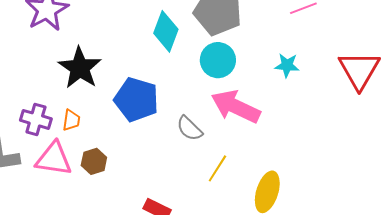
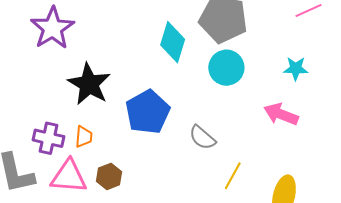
blue pentagon: (136, 99) -> (148, 112), turned 30
pink arrow: (236, 107) -> (281, 114), moved, size x0.7

